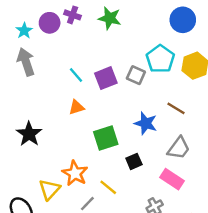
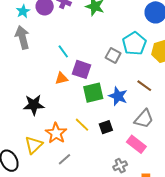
purple square: (106, 78) -> (82, 69), moved, turned 36
black star: (29, 134) -> (34, 105), moved, turned 30
green square: (106, 138) -> (93, 93), moved
yellow line: (108, 187) -> (82, 125), moved

